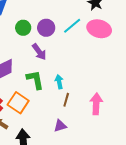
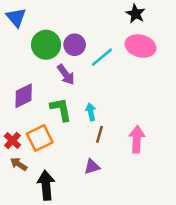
cyan line: (72, 26) -> (102, 57), moved
green circle: (23, 28) -> (46, 45), size x1.5
orange square: (18, 103) -> (40, 138), turned 30

